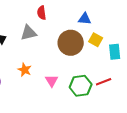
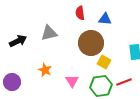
red semicircle: (42, 13) -> (80, 13), moved
yellow square: (96, 40) -> (104, 62), moved

